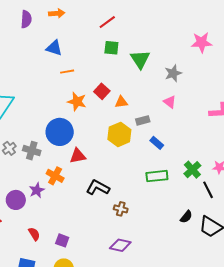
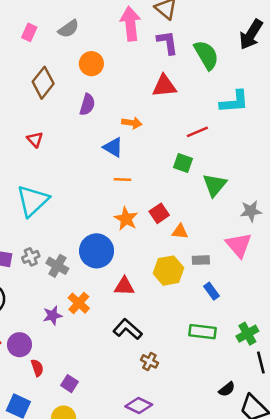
orange arrow: (57, 13) -> (132, 123), moved
red line: (107, 22) -> (197, 132), moved
pink triangle: (170, 102) -> (239, 245), size x1.6
red triangle: (78, 156) -> (124, 286), moved
purple circle: (16, 200) -> (19, 345), moved

